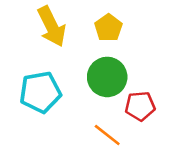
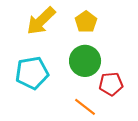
yellow arrow: (52, 27) -> (41, 21), turned 72

